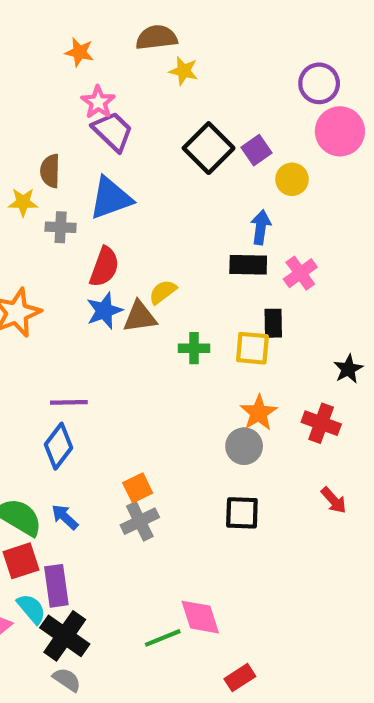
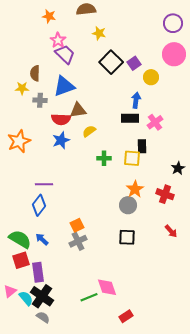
yellow star: (184, 71) -> (99, 33), moved
purple circle: (319, 83) -> (173, 23), moved
red semicircle: (104, 267) -> (61, 119), turned 72
brown triangle: (140, 317) -> (78, 110), moved
cyan semicircle: (31, 609) -> (26, 298), moved

